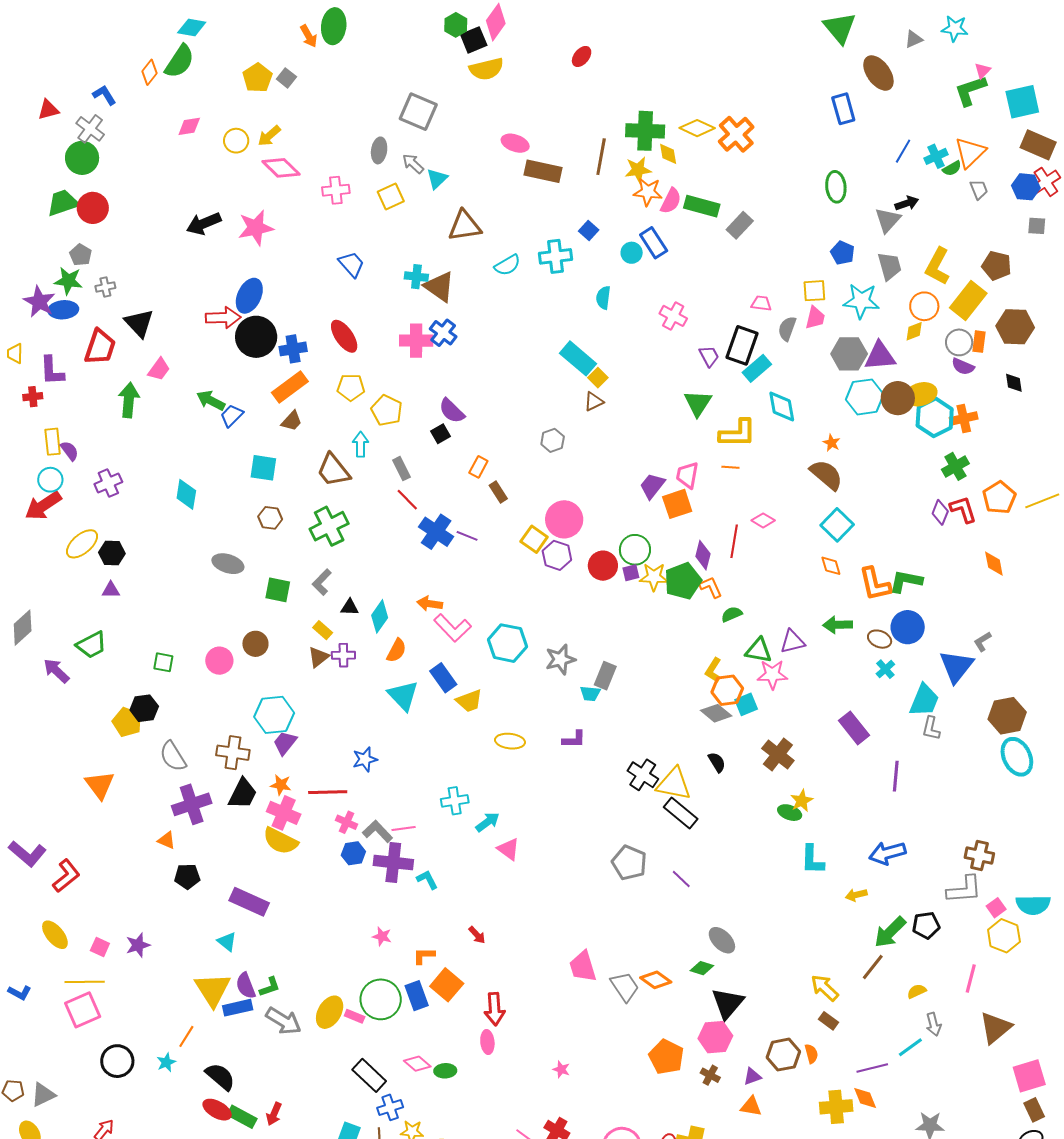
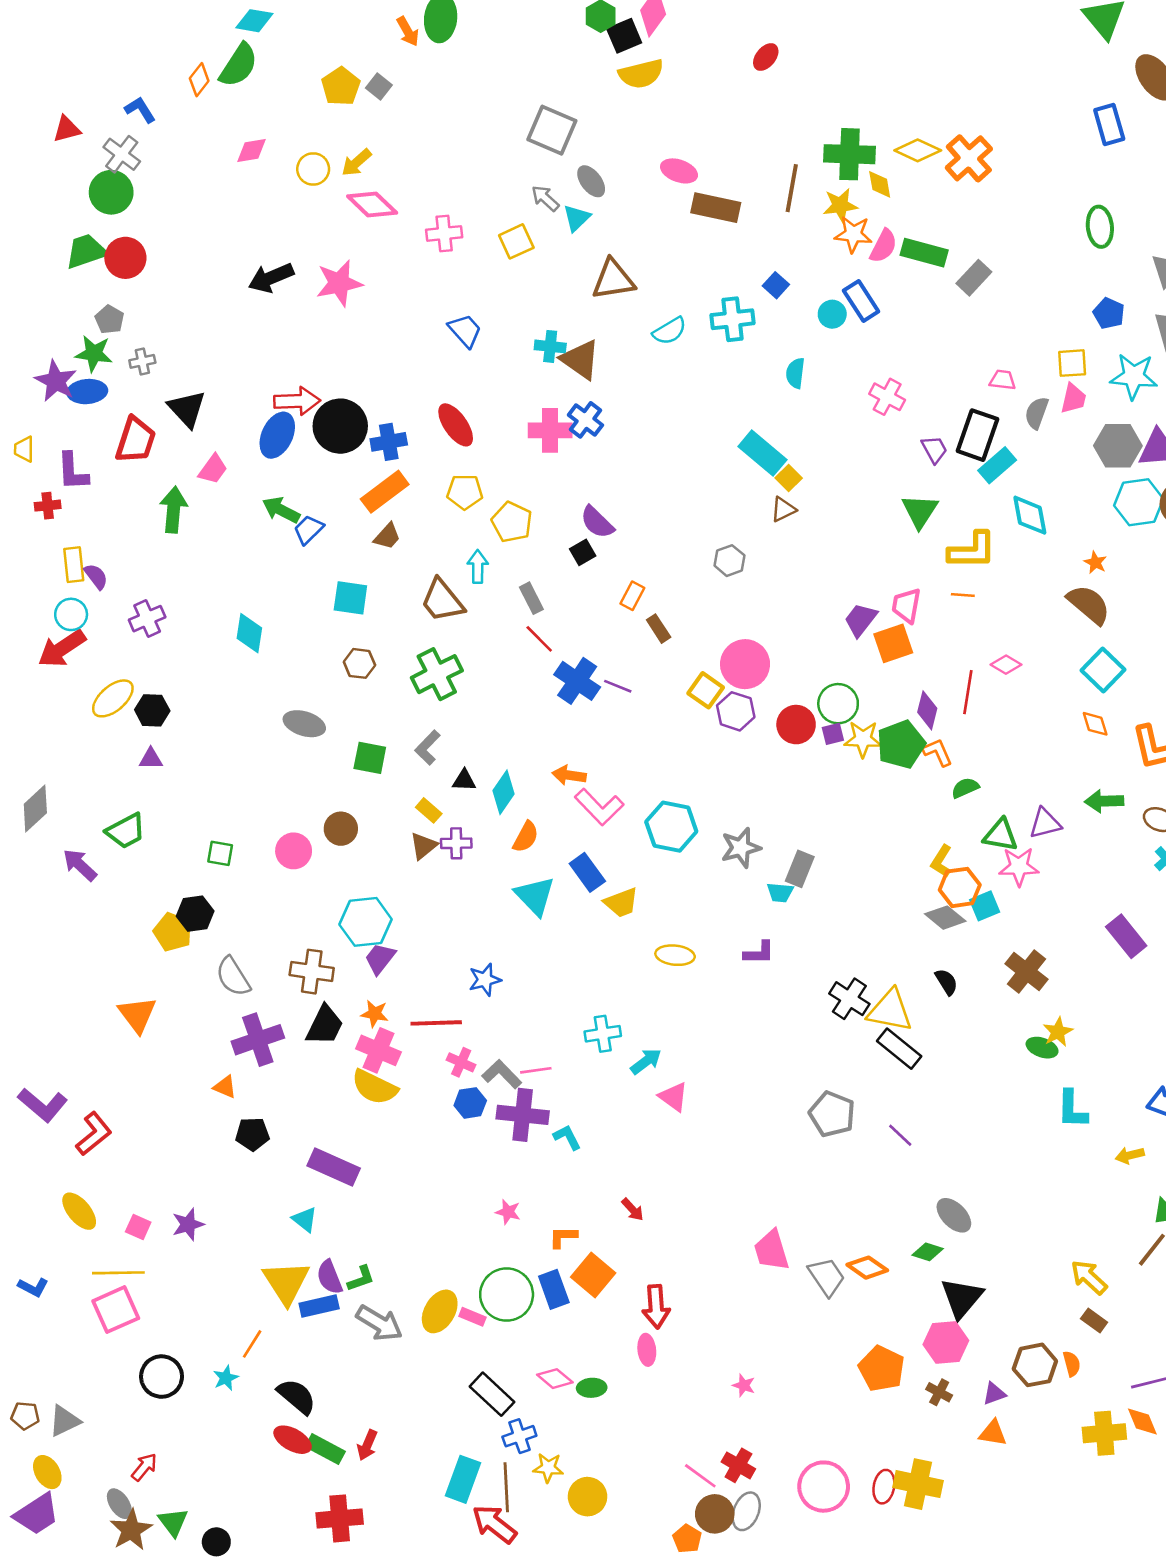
gray ellipse: (379, 150) -> (591, 181), moved, turned -45
blue ellipse: (249, 296) -> (277, 435), moved

